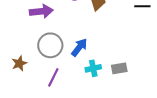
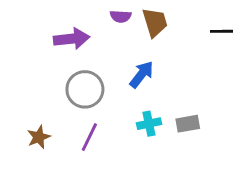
blue arrow: (79, 47) -> (142, 74), moved
brown star: (19, 63) -> (39, 137), moved

